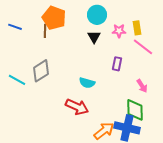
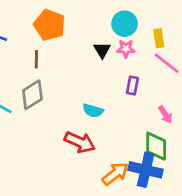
cyan circle: (97, 15) -> (125, 24), moved
brown line: (45, 31) -> (36, 59), moved
pink star: (119, 31) -> (126, 49), moved

